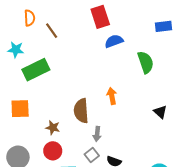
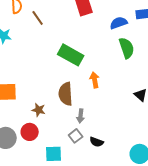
blue semicircle: (114, 41) -> (119, 23), moved
green rectangle: (36, 70) -> (71, 55), moved, turned 55
red circle: (53, 151) -> (30, 132), moved

